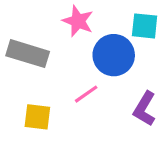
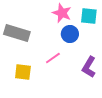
pink star: (78, 21) -> (62, 13), moved
blue circle: (114, 55) -> (70, 34), size x0.7

